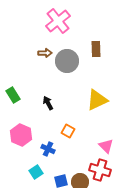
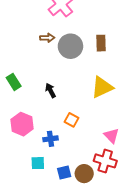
brown rectangle: (96, 49) -> (101, 43), moved
blue cross: (48, 149) -> (50, 139), turned -32
cyan square: (36, 172) -> (38, 163), turned 32

